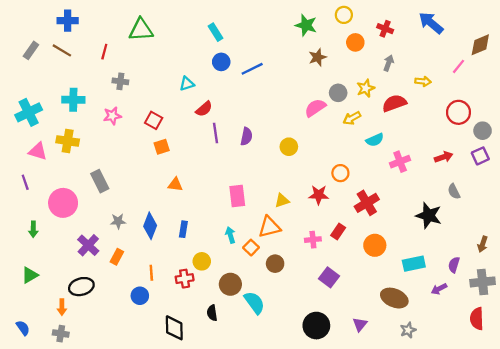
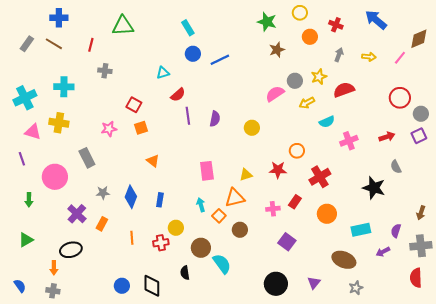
yellow arrow: (423, 81) -> (369, 57), moved
pink star: (112, 116) -> (109, 129), moved
orange triangle: (175, 185) -> (153, 161), turned 32
blue circle: (140, 296) -> (122, 286), moved

